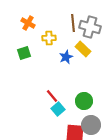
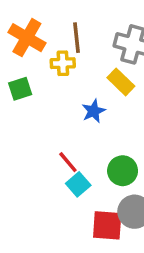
orange cross: (28, 23) -> (27, 38), size x1.5
brown line: (73, 23) -> (76, 38), moved
blue star: (66, 57) -> (94, 111), moved

